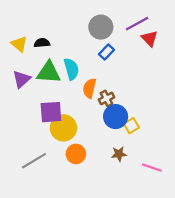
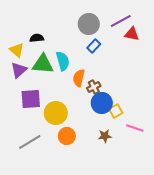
red triangle: (150, 38) -> (132, 34), turned -35
yellow triangle: (19, 44) -> (17, 50), moved
purple square: (51, 112) -> (31, 99), moved
pink line: (152, 168) -> (135, 128), moved

